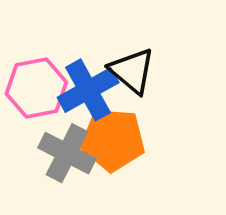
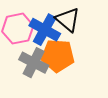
blue cross: (88, 90) -> (45, 30), turned -32

